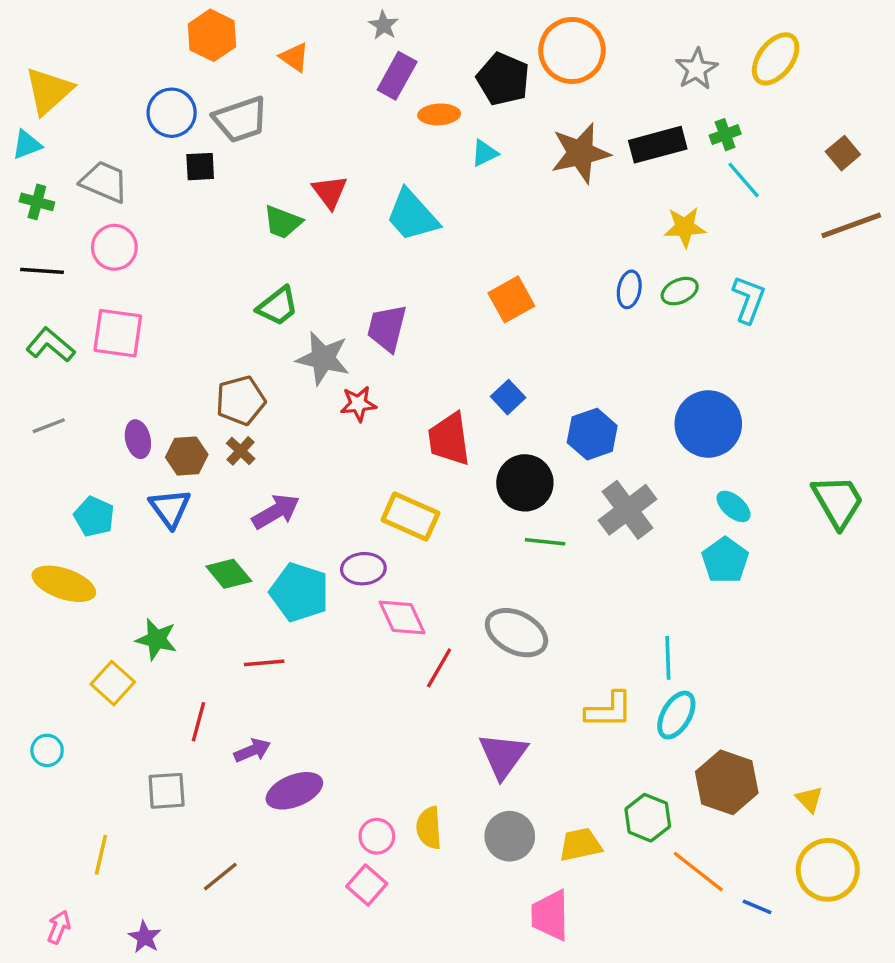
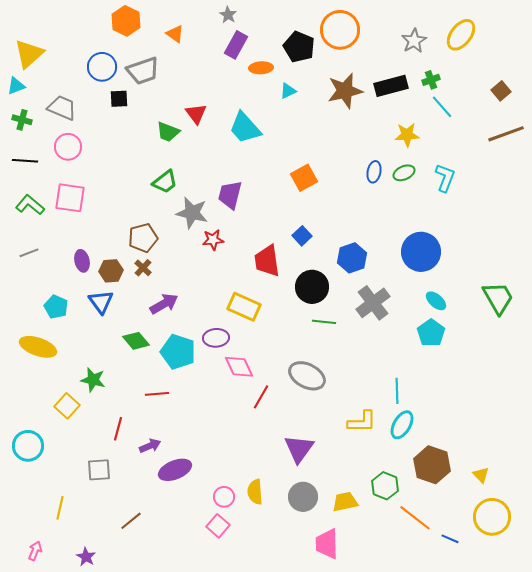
cyan circle: (47, 750) -> (28, 446), size x1.6

